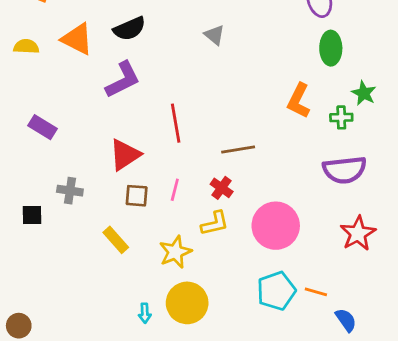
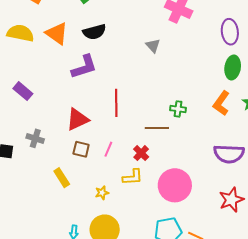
yellow semicircle: (26, 47) -> (20, 33), size x1.5
orange L-shape: (299, 101) -> (221, 103), moved
green cross: (341, 117) -> (178, 109), moved
yellow star: (175, 252) -> (102, 193), size x0.6

